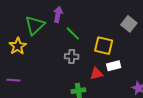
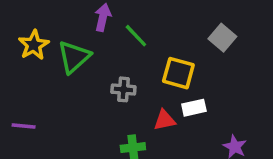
green triangle: (35, 25) -> (74, 57), moved
green line: (73, 34) -> (136, 36), moved
yellow star: (18, 46) -> (34, 45), moved

